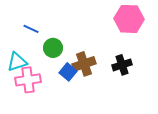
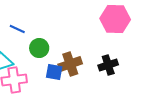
blue square: (68, 72) -> (54, 72), turned -30

